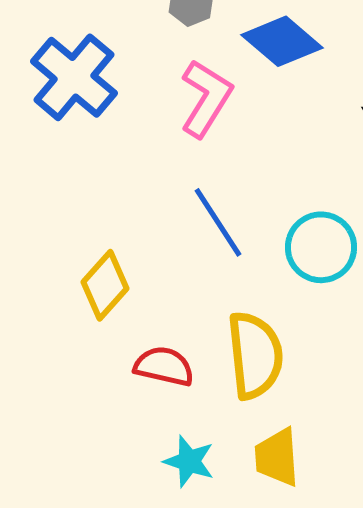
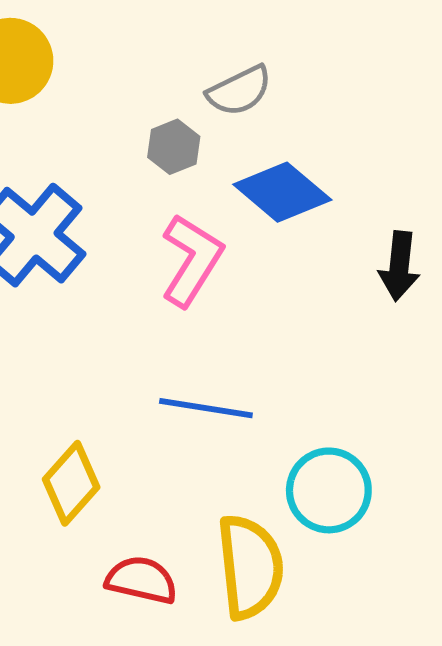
blue line: (218, 222) -> (206, 408), turned -48
cyan circle: (321, 247) -> (329, 490), moved

